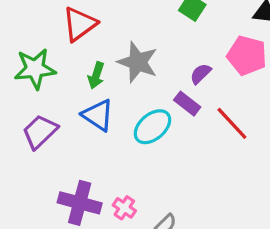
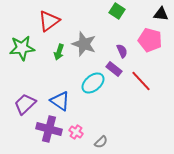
purple semicircle: (200, 74) -> (122, 51), turned 112
blue triangle: (98, 115) -> (60, 101), moved
purple trapezoid: (40, 132) -> (25, 104), moved

